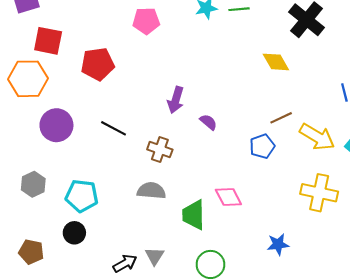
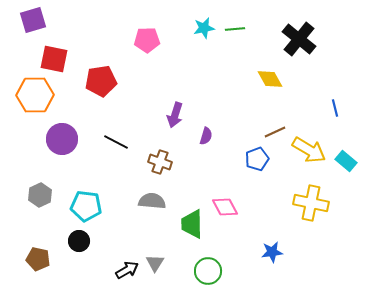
purple semicircle: (208, 122) -> (206, 136), turned 66

